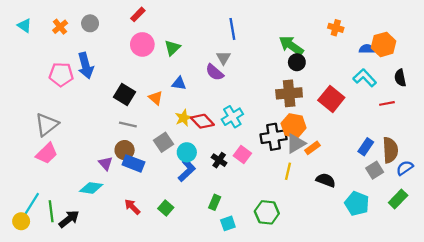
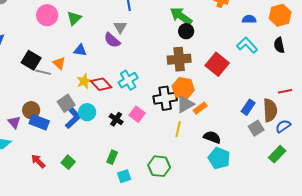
orange hexagon: (384, 44) -> (280, 15), moved
red line: (387, 103) -> (285, 91), moved
gray line: (128, 125) -> (43, 72), moved
blue L-shape: (187, 170) -> (73, 118), moved
cyan pentagon: (357, 203) -> (219, 158), moved

